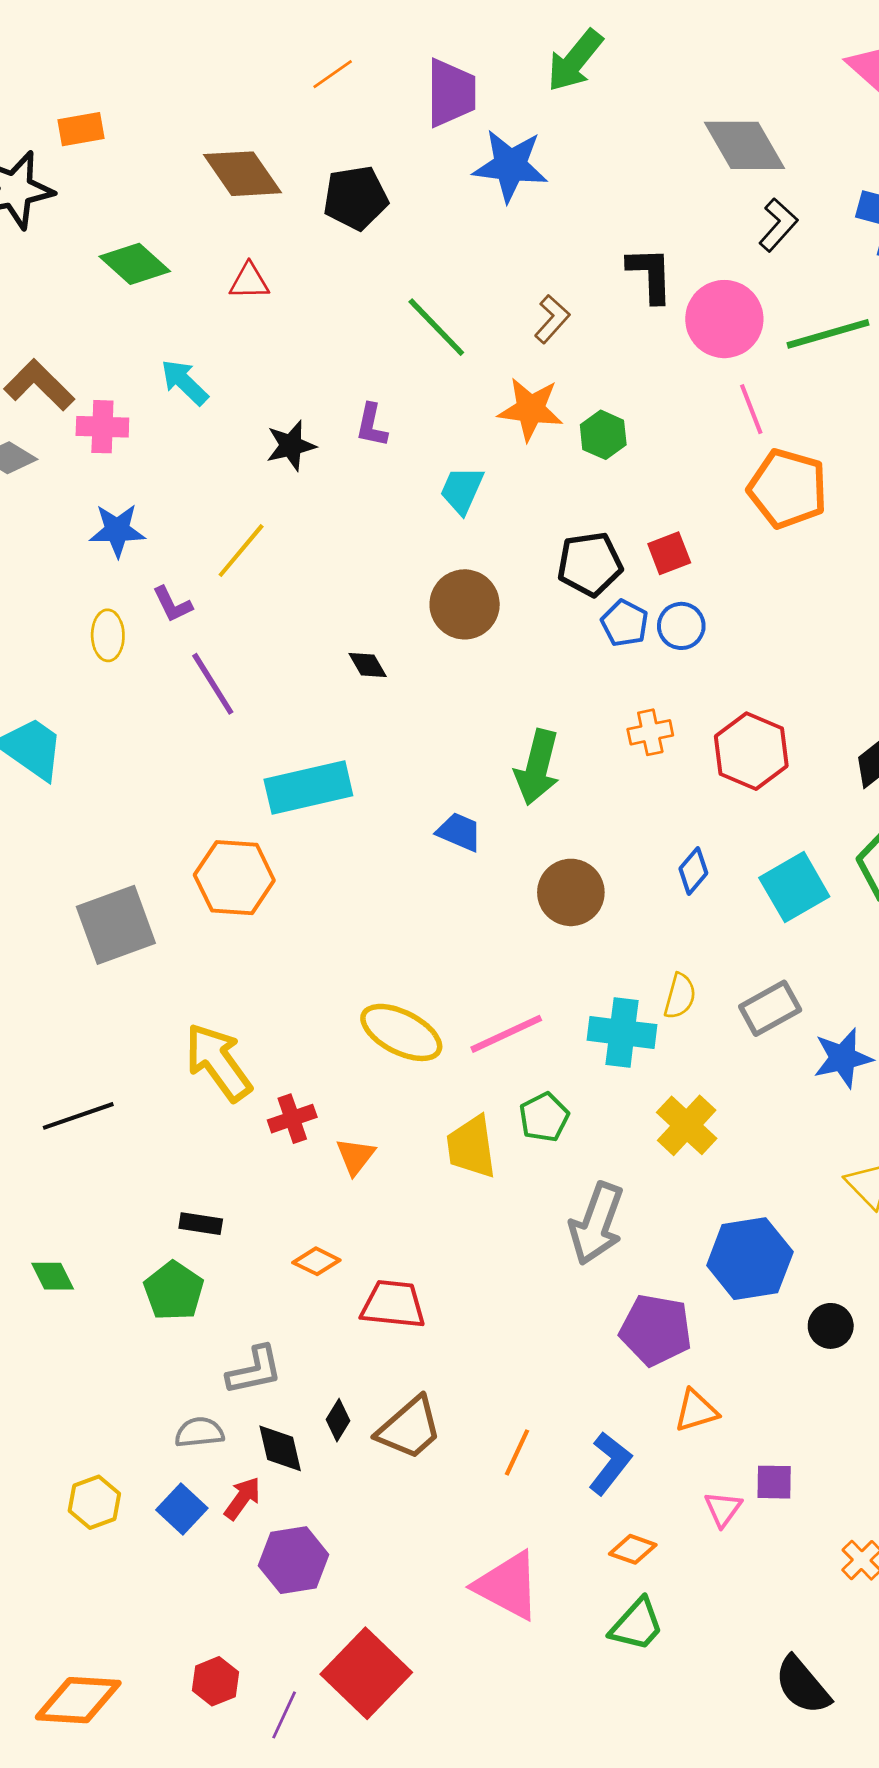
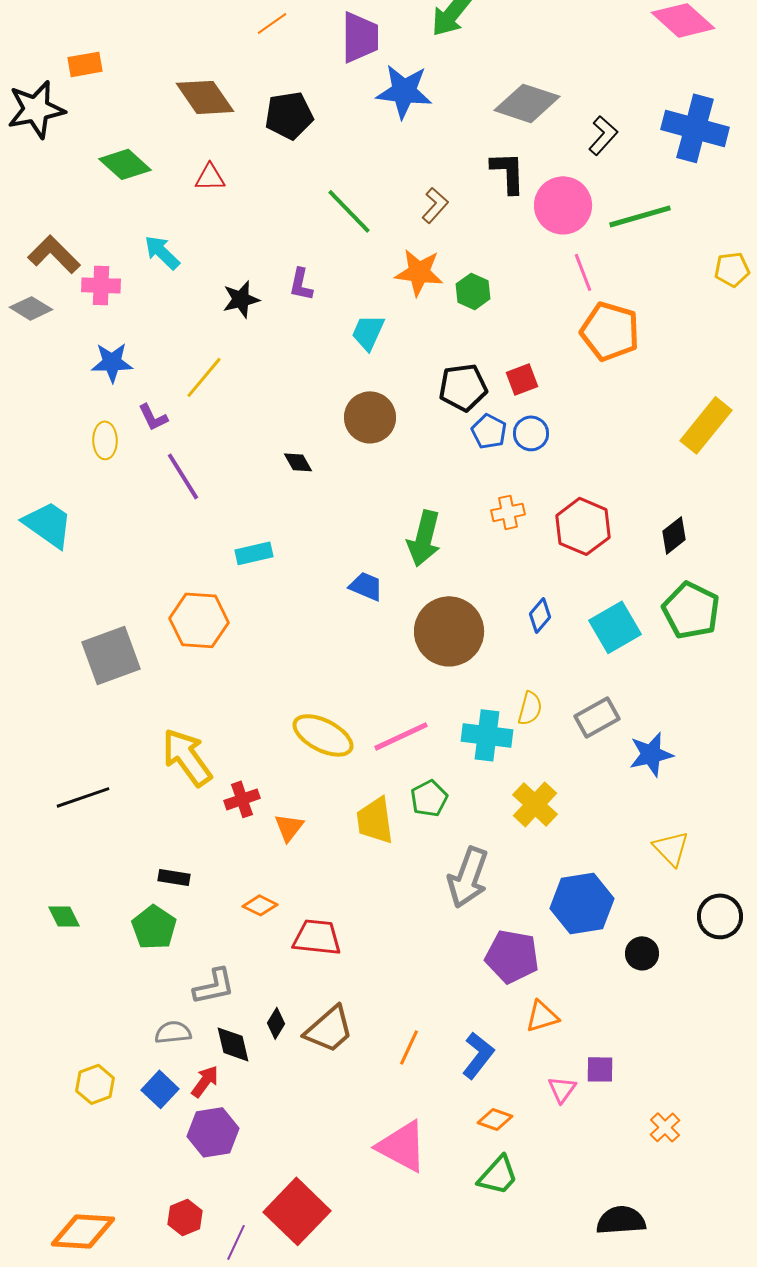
gray diamond: (745, 145) -> (527, 103), moved, turned -42
cyan rectangle: (308, 787) -> (254, 553), size x0.6
brown circle: (571, 892) -> (449, 631), size x1.4
purple hexagon: (294, 1560) -> (213, 1132), moved
black semicircle: (802, 1685) -> (621, 1220), turned 126

